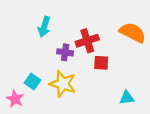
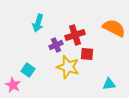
purple cross: (65, 52) -> (56, 45), turned -32
yellow star: (63, 84) -> (68, 67), moved

